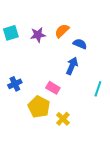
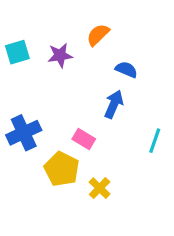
orange semicircle: (62, 31) -> (98, 35), moved
blue cross: (15, 84) -> (24, 133), size x1.5

